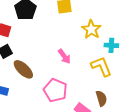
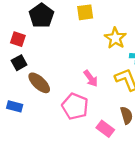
pink arrow: (64, 56) -> (91, 78), moved

